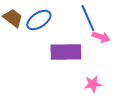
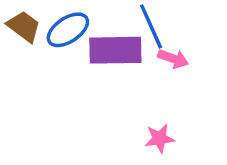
purple rectangle: (66, 52) -> (115, 50), moved

